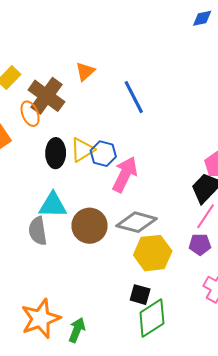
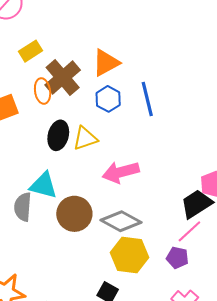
orange triangle: (85, 71) -> (106, 63), size x1.4
blue hexagon: (103, 154) -> (108, 99), moved
pink arrow: (125, 174) -> (121, 172), turned -144

